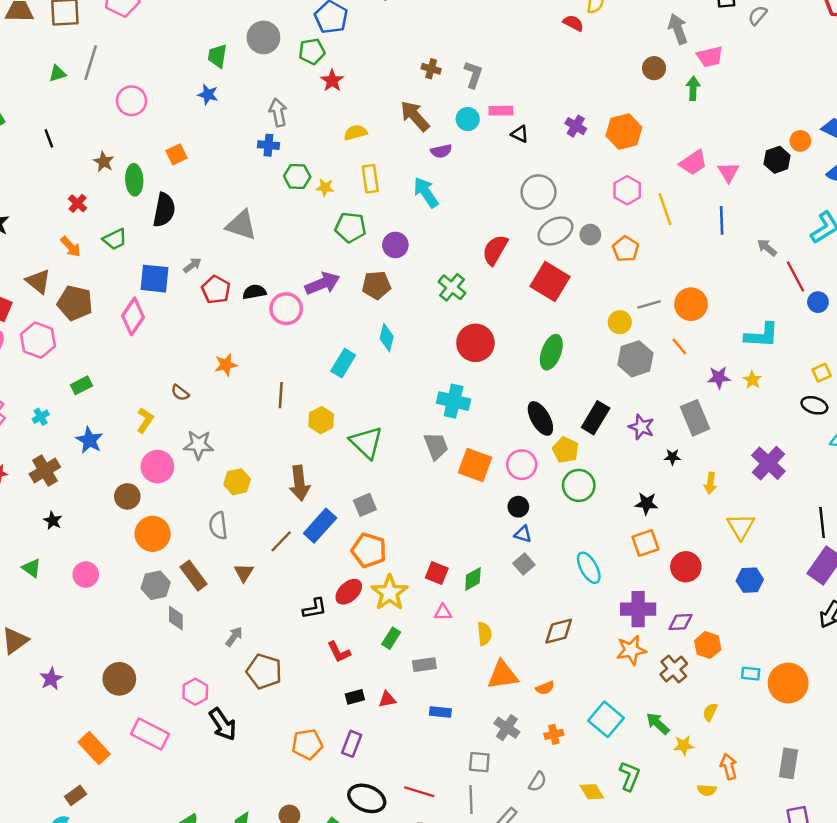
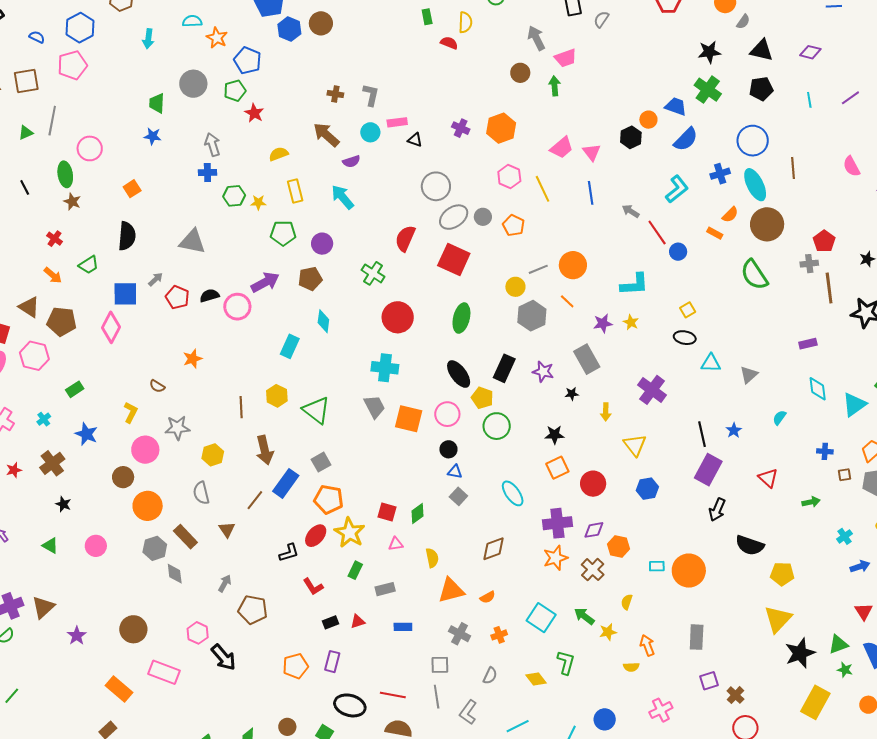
green ellipse: (134, 180) -> (65, 174), moved
brown line: (281, 395) -> (241, 407), moved

